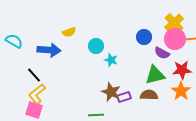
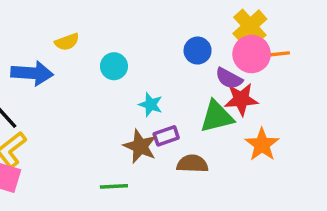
cyan star: (111, 60) -> (151, 105), moved
red star: (182, 70) -> (241, 99), moved
brown semicircle: (149, 95) -> (192, 164), moved
purple rectangle: (124, 97) -> (166, 136), moved

